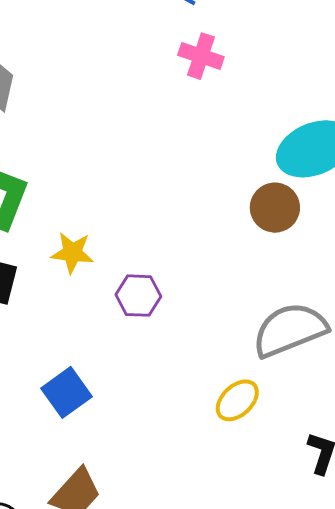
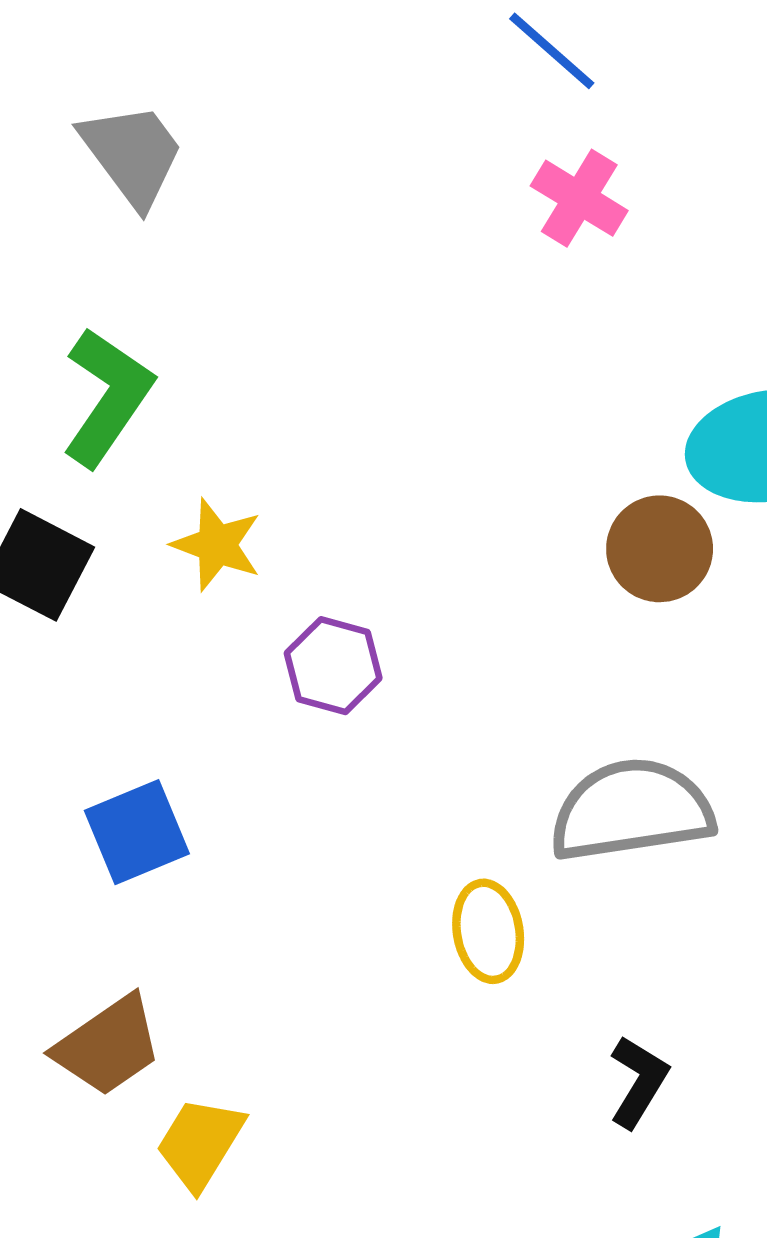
yellow ellipse: (237, 400) -> (488, 931), turned -69

